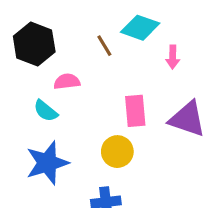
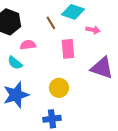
pink arrow: (173, 57) -> (93, 30), turned -80
pink rectangle: (135, 111) -> (68, 49), moved

